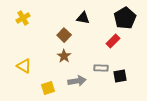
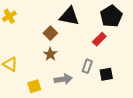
black triangle: (83, 18) -> (69, 16), size x1.5
gray rectangle: (101, 68) -> (87, 66), turned -72

